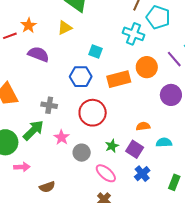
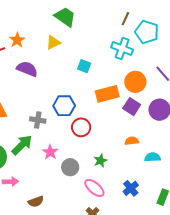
blue hexagon: (81, 77) -> (64, 106), moved
red circle: (93, 113) -> (81, 127), size x0.7
purple square: (135, 149) -> (132, 107), moved

